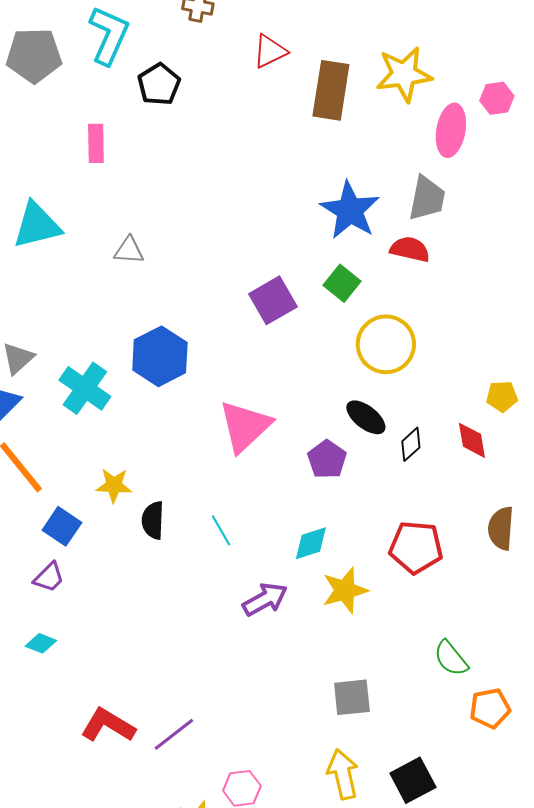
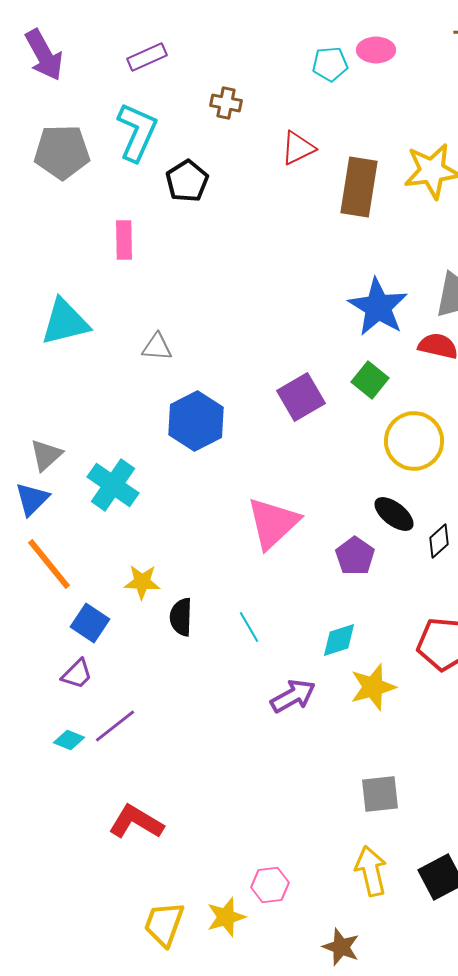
blue hexagon: (160, 356) -> (196, 421), moved
purple line: (174, 734) -> (115, 726), moved

